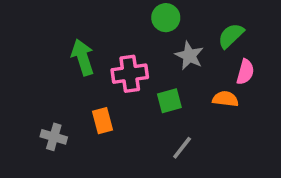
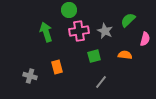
green circle: (166, 18) -> (69, 10), moved
pink semicircle: (245, 72) -> (145, 39), moved
pink cross: (130, 74) -> (79, 31), moved

